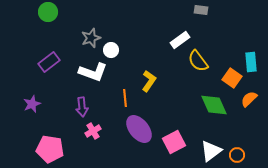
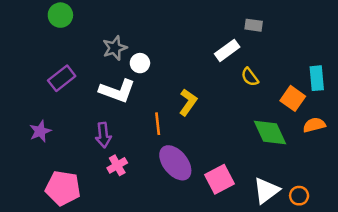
gray rectangle: (201, 10) -> (254, 25), moved
yellow semicircle: (198, 61) -> (250, 77), size x0.7
orange semicircle: (249, 99) -> (314, 125), turned 30

